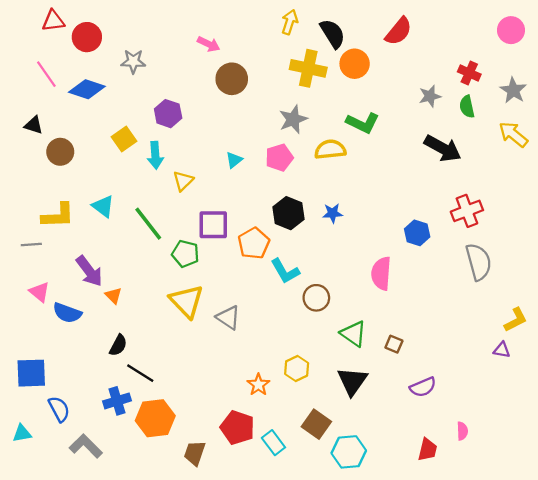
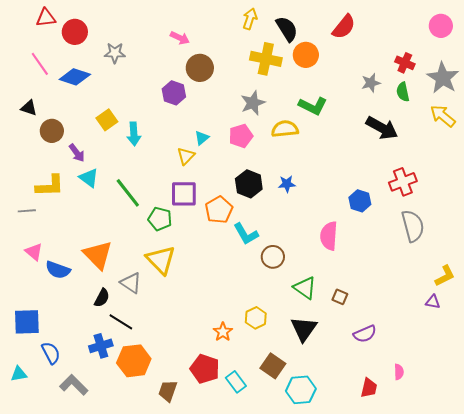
gray star: (513, 90) -> (443, 78), size x1.4
purple hexagon: (168, 114) -> (174, 93), moved
yellow triangle: (183, 181) -> (186, 156), moved
purple arrow: (89, 271) -> (77, 153), moved, size x0.7
orange triangle: (114, 295) -> (98, 255), size x2.0
gray triangle: (228, 317) -> (131, 283), moved

